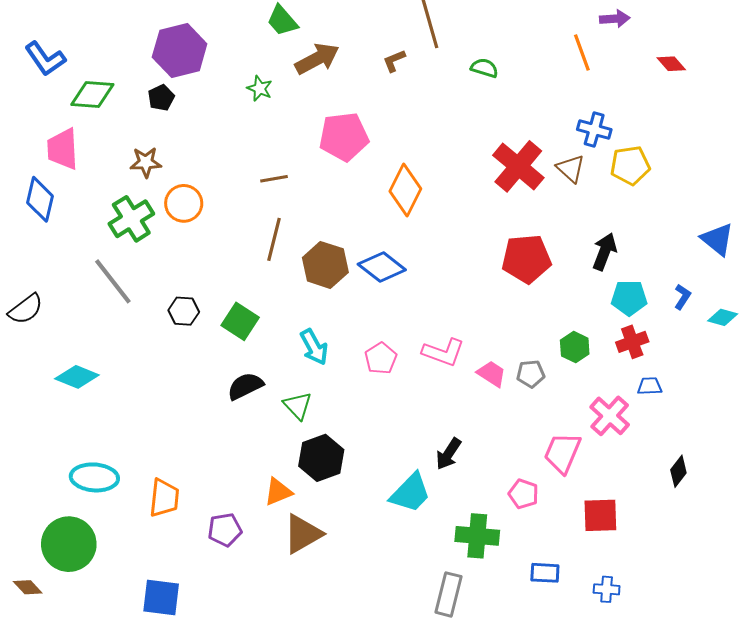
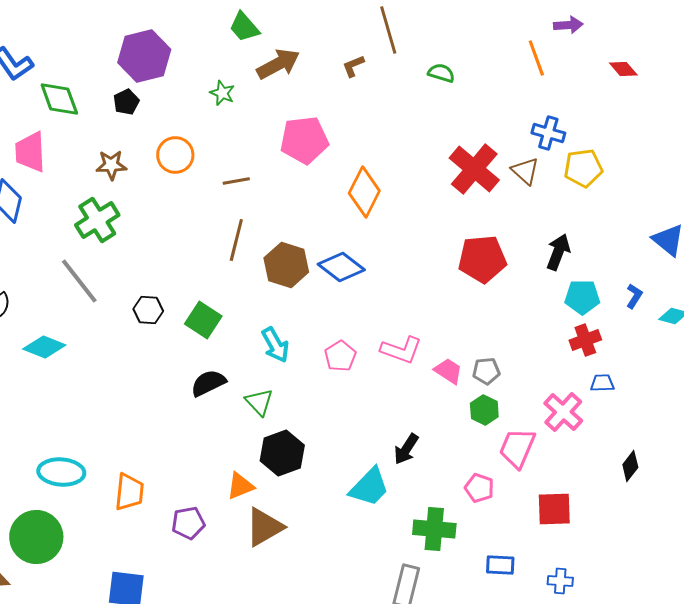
green diamond: (92, 95) -> (59, 99), turned 66
orange circle: (184, 203) -> (175, 155), moved
green hexagon: (575, 347) -> (484, 410), moved
cyan diamond: (77, 377) -> (44, 347), moved

